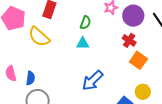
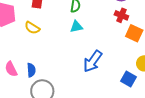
yellow semicircle: (39, 37) -> (32, 28), size x0.7

